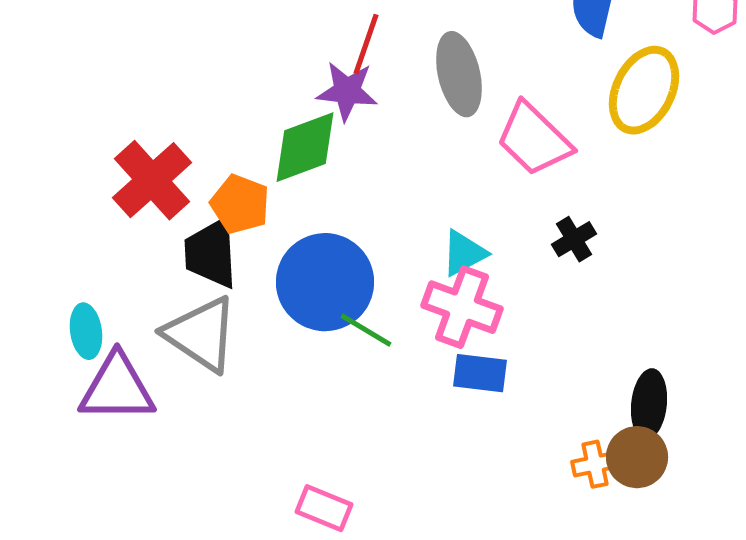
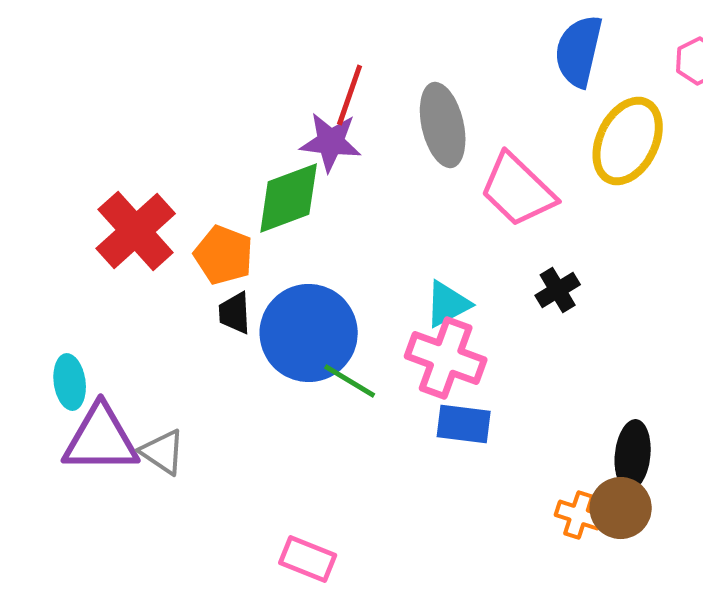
black trapezoid: (211, 253) -> (235, 313), moved, size x0.6
gray triangle: (201, 334) -> (163, 452), moved, size x0.6
orange cross: (595, 464) -> (579, 515), turned 30

